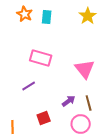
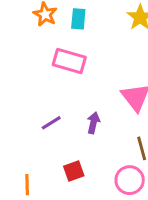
pink rectangle: (41, 58) -> (69, 61), moved
purple arrow: (69, 101) -> (93, 123), moved, turned -40

